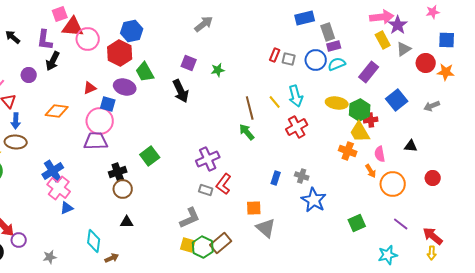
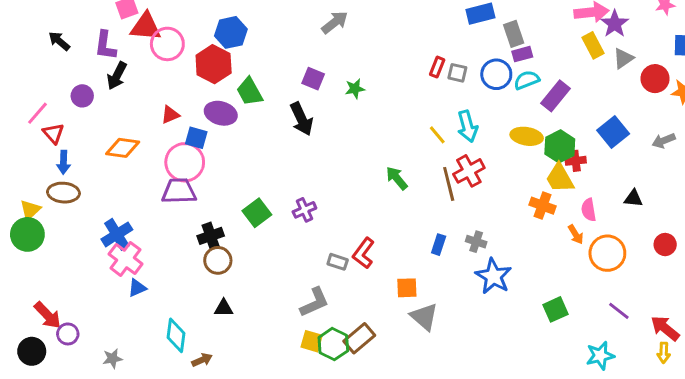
purple rectangle: (369, 72) -> (555, 96), moved
brown line: (250, 108) -> (449, 184), moved
purple cross: (208, 159) -> (304, 210), moved, size x0.7

